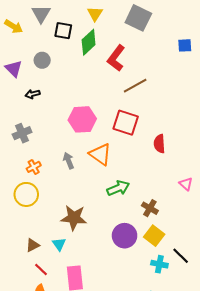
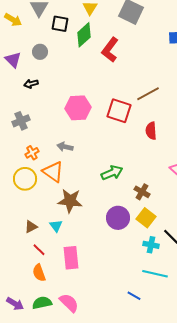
brown line: (135, 86) -> (148, 94), moved
orange triangle: (100, 154) -> (53, 172), moved
gray arrow: (69, 161) -> (65, 147), turned -56

